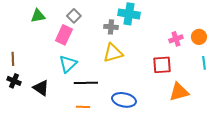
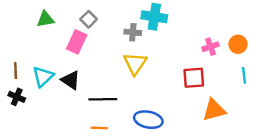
yellow triangle: (113, 53) -> (135, 63), turned -40
cyan triangle: (68, 64) -> (43, 77), moved
black triangle: (41, 88) -> (71, 80), moved

